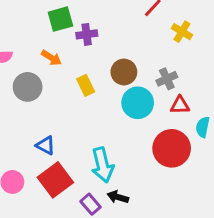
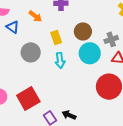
gray circle: (28, 87) -> (31, 52), moved
blue triangle: (46, 145) -> (13, 27), moved
cyan arrow: (102, 165) -> (60, 60), moved, size x0.7

